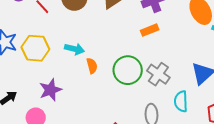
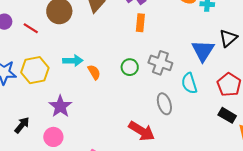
orange rectangle: (150, 30) -> (140, 23), turned -48
green circle: (128, 70) -> (130, 67), size x0.6

